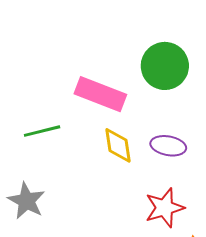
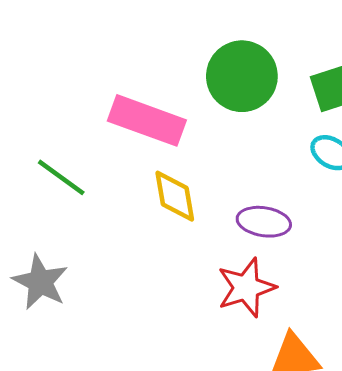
green line: (42, 131) -> (61, 177), turned 51
purple ellipse: (168, 146) -> (264, 222), moved

